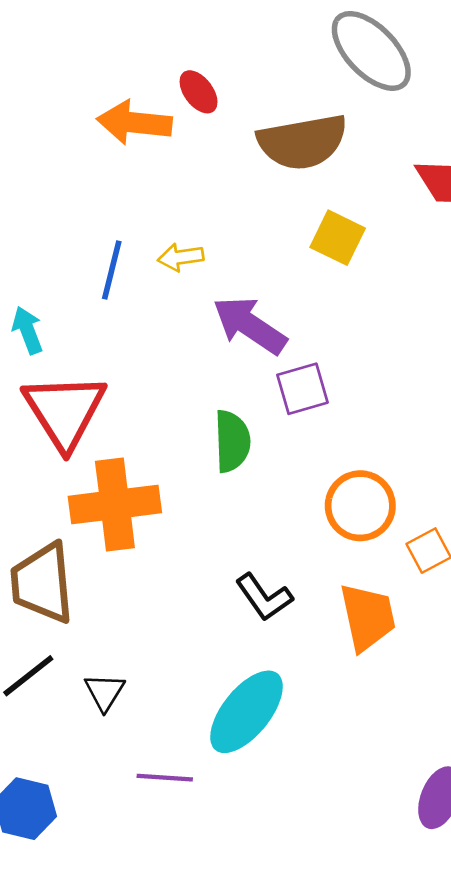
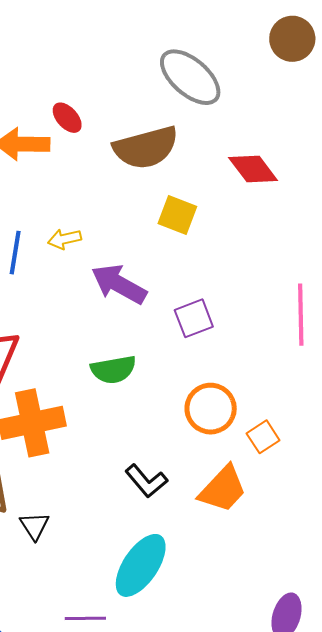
purple square: (302, 389) -> (194, 318), moved
green semicircle: (232, 441) -> (113, 370), turned 87
orange trapezoid: (368, 617) -> (223, 489), turned 60
black triangle: (105, 692) -> (34, 526), moved

